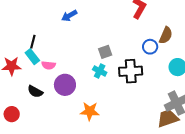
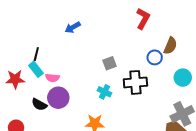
cyan cross: (100, 71) -> (105, 92), moved
purple circle: (65, 85) -> (58, 98), moved

